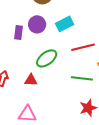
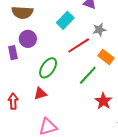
cyan rectangle: (65, 24) -> (65, 20), moved
green line: (82, 78) -> (88, 75), turned -35

